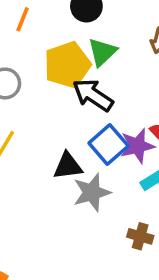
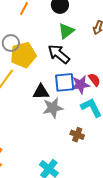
yellow pentagon: (67, 65) -> (23, 55), moved
blue square: (109, 144) -> (65, 82), turned 30

